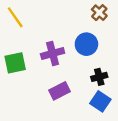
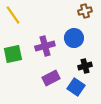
brown cross: (99, 13) -> (85, 11), turned 32
blue square: (100, 101) -> (76, 87), moved

